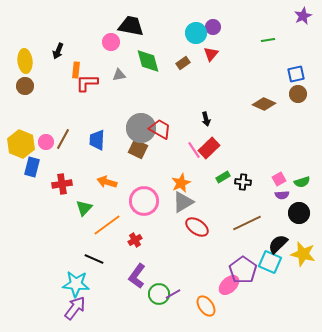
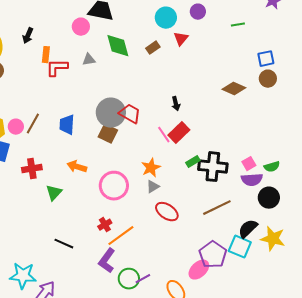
purple circle: (213, 27) -> (198, 12), moved
black cross: (243, 182) -> (213, 167), size x1.8
purple semicircle: (282, 195) -> (252, 180), size x1.5
gray triangle: (183, 202) -> (153, 187), size x0.6
orange line: (107, 225) -> (121, 236), moved
cyan star: (76, 284) -> (23, 276), moved

